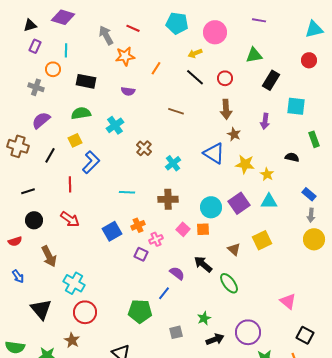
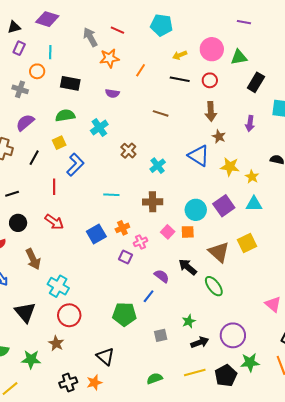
pink circle: (215, 32) -> (212, 49), moved
black line: (195, 77) -> (180, 79), turned -30
brown triangle: (234, 249) -> (219, 252), size x1.6

